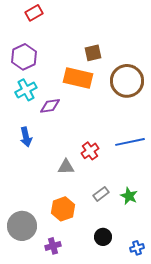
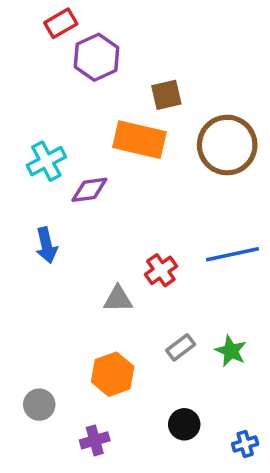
purple hexagon: (24, 57) -> (97, 57), moved
gray circle: (22, 226) -> (39, 405), size x0.6

